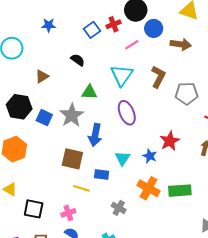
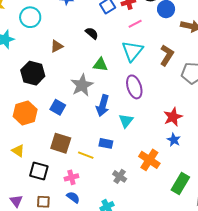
pink line: (132, 45) -> (135, 24), moved
blue square: (44, 118) -> (58, 107), moved
blue star: (150, 156) -> (174, 140), moved
cyan triangle: (122, 158) -> (126, 121), moved
brown square: (72, 159) -> (61, 143), moved
green rectangle: (180, 191) -> (180, 183), moved, turned -60

